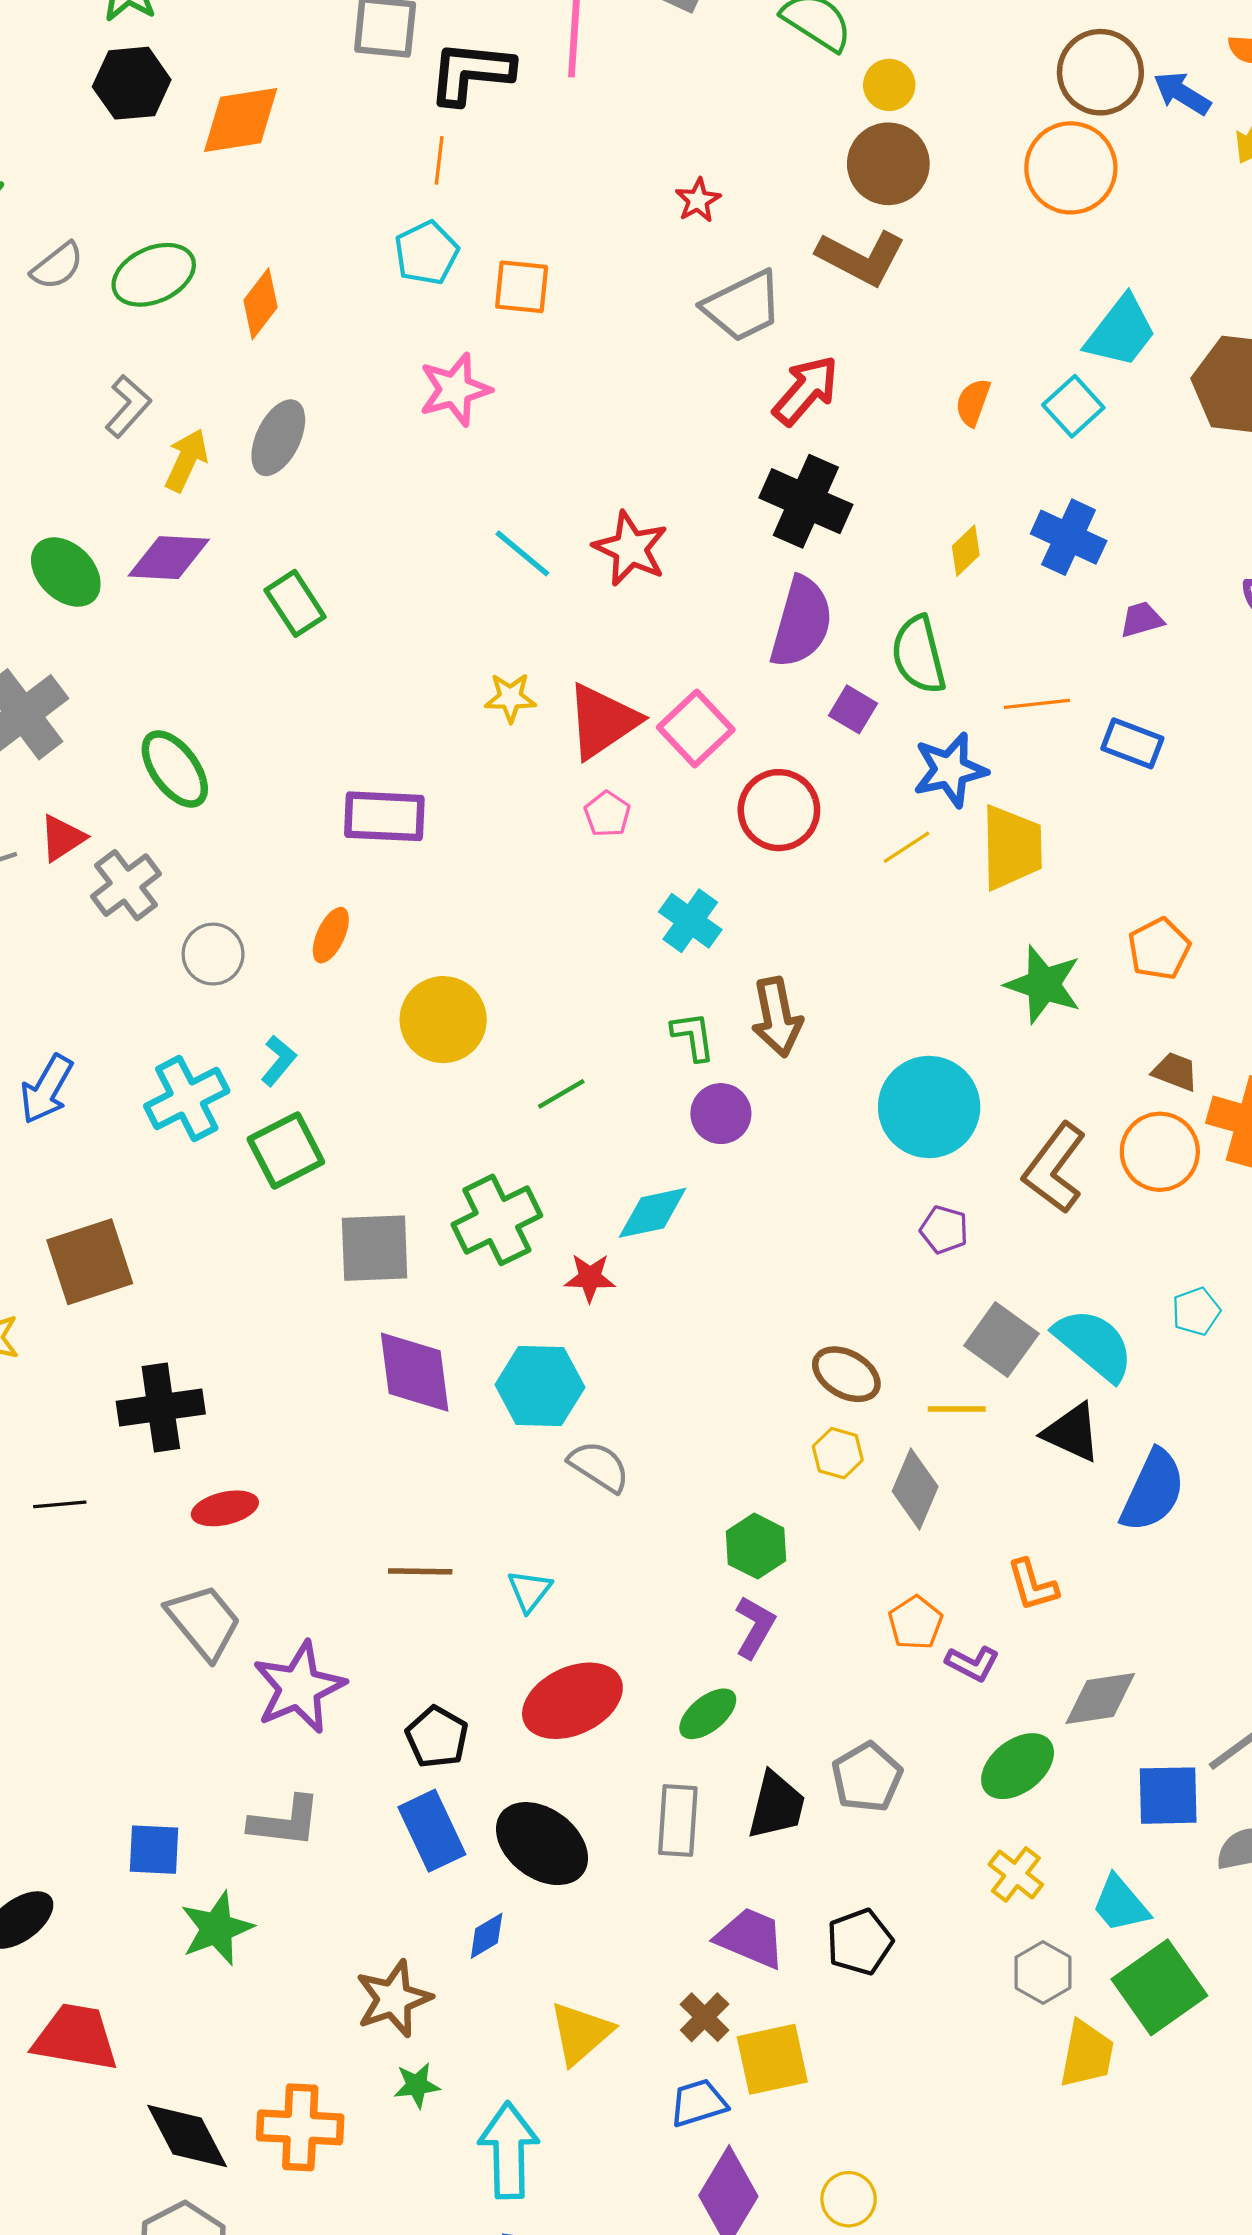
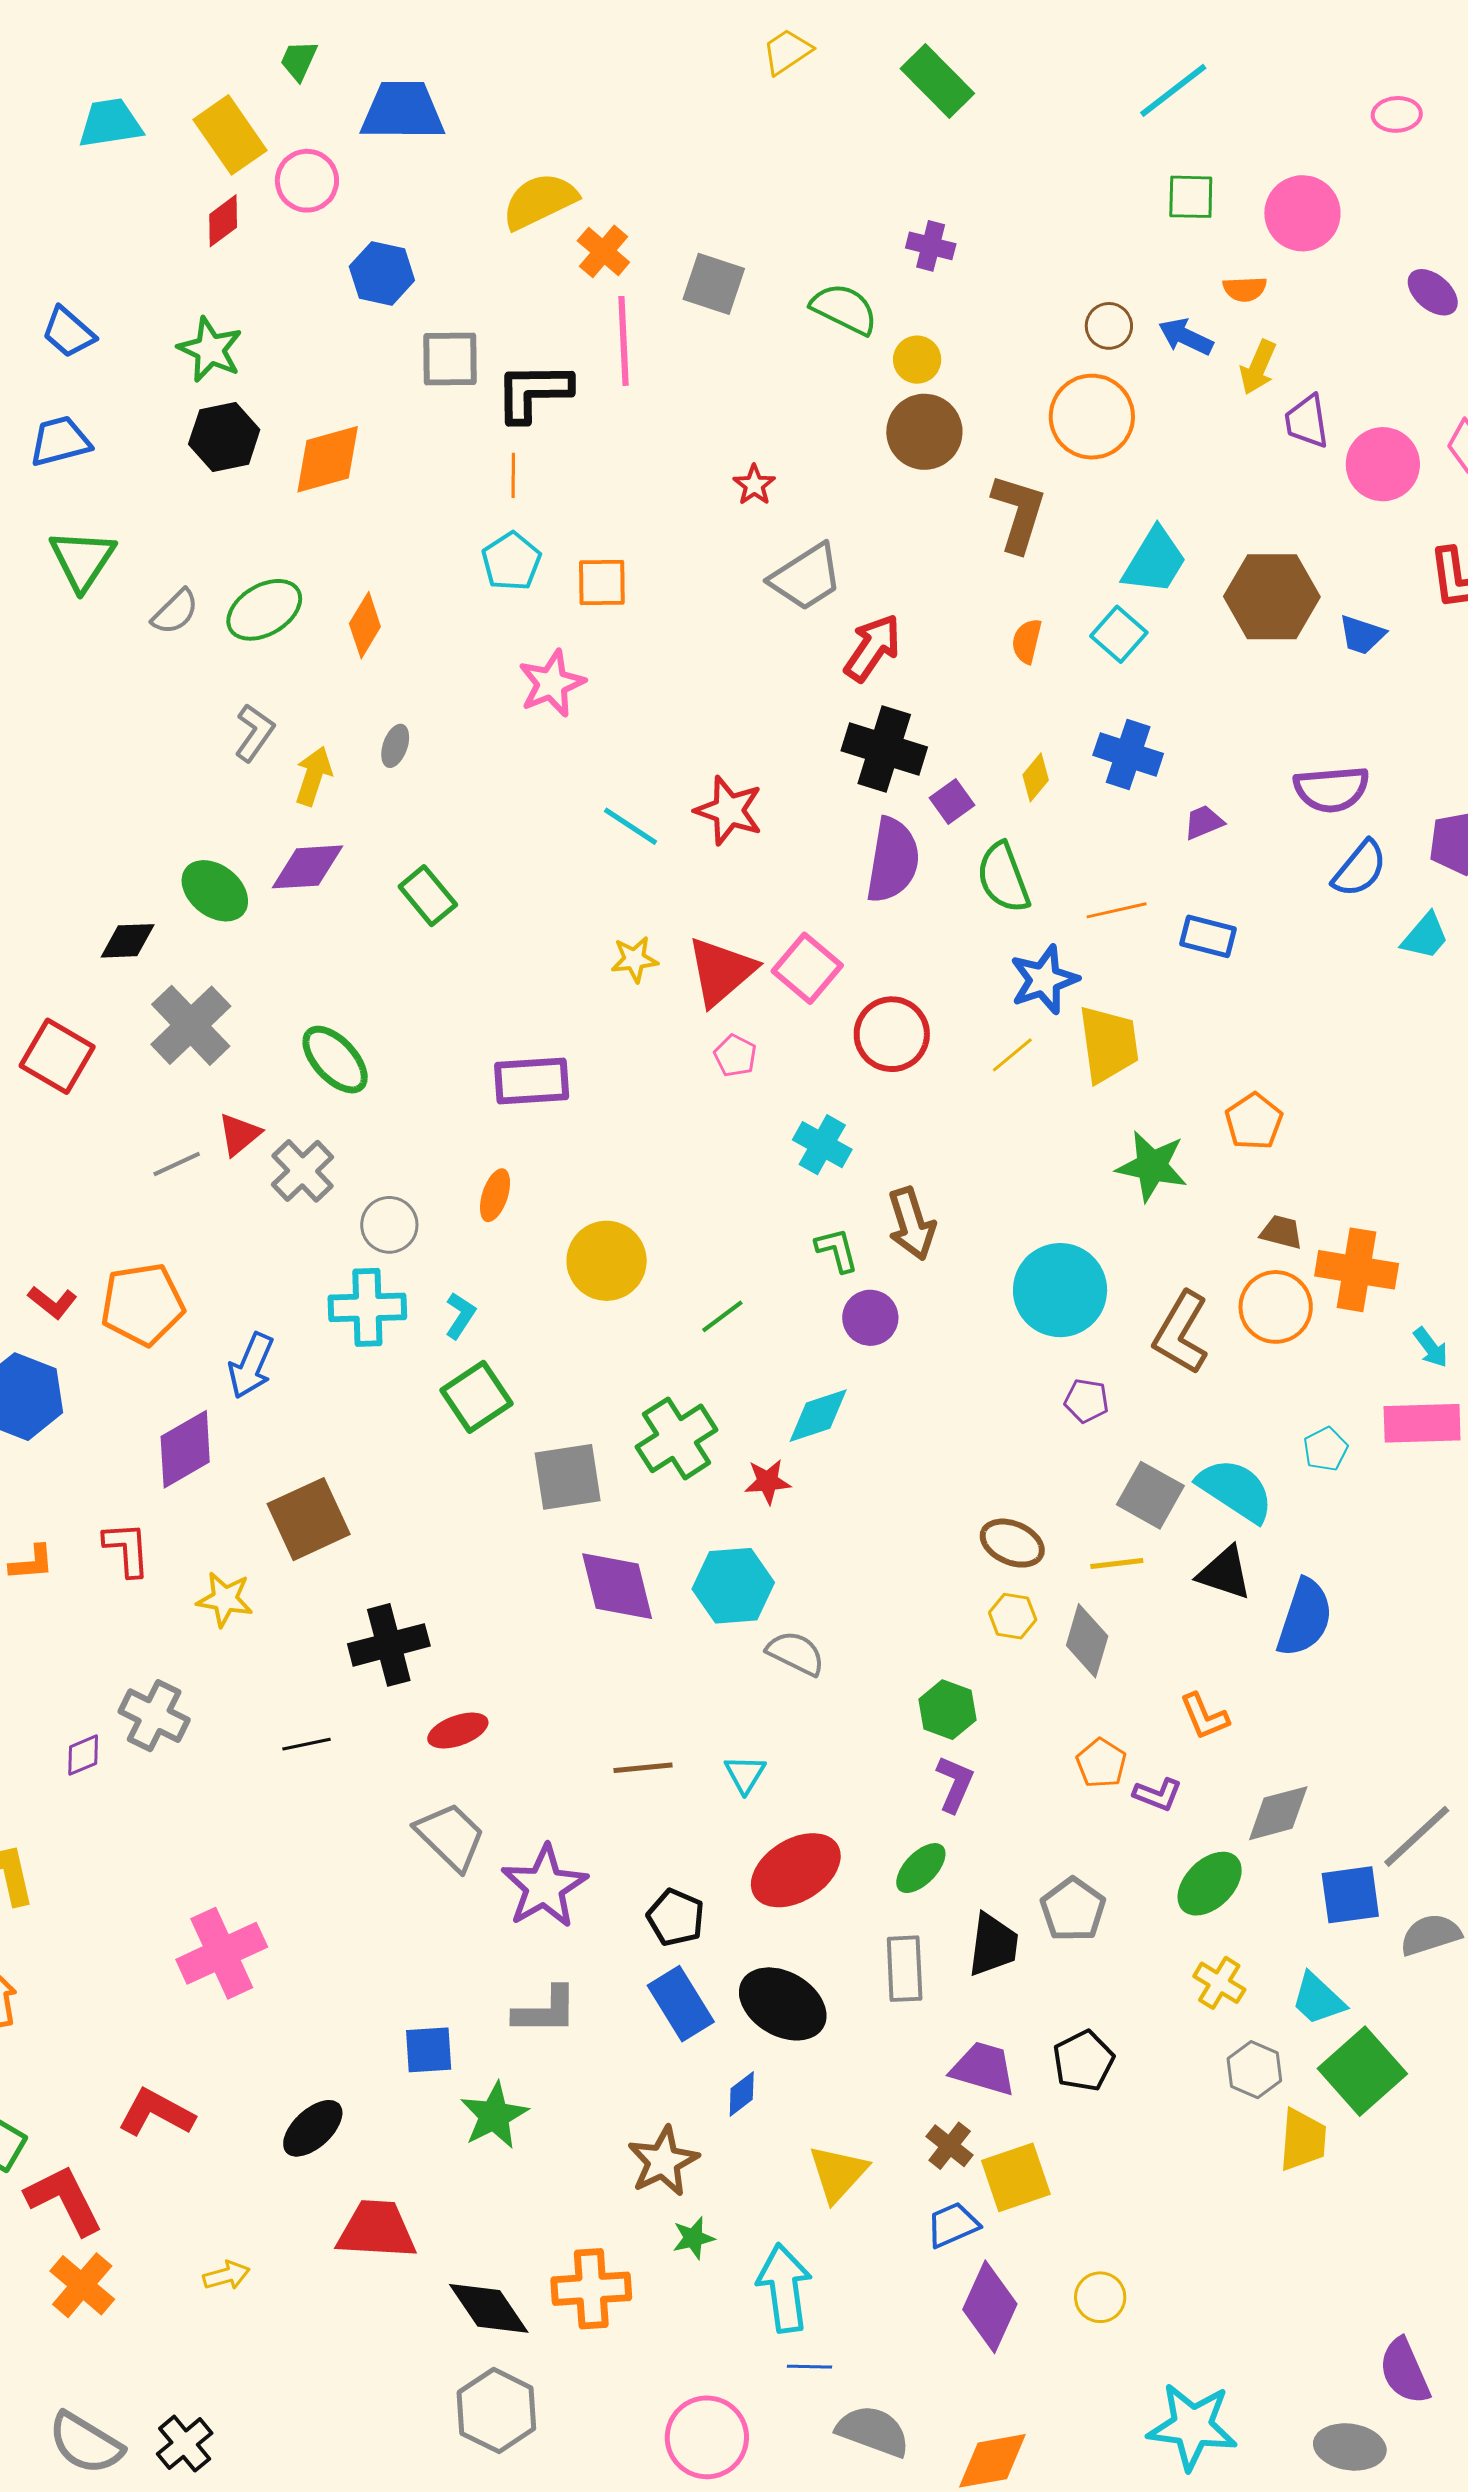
brown circle: (1100, 72) -> (1109, 326), size x0.6
brown L-shape: (861, 258) -> (1019, 513), moved, turned -94
gray ellipse: (278, 438) -> (395, 746), size x0.6
purple square: (853, 709) -> (952, 802), moved, turned 30
cyan cross: (187, 1099) -> (367, 1307), moved, turned 32

